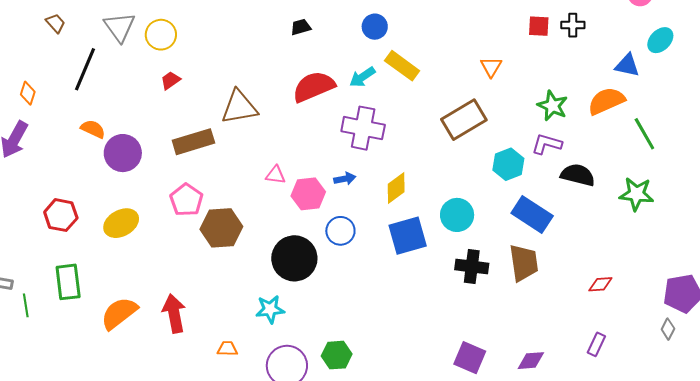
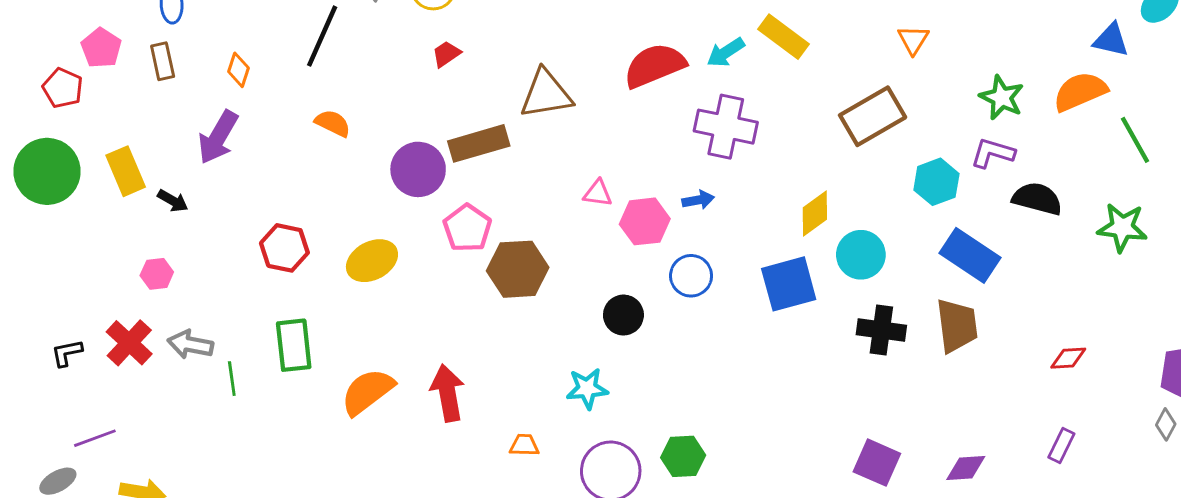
purple circle: (123, 153) -> (418, 169), moved
yellow diamond: (396, 188) -> (815, 214), moved
black circle: (294, 258) -> (623, 315), size x0.6

